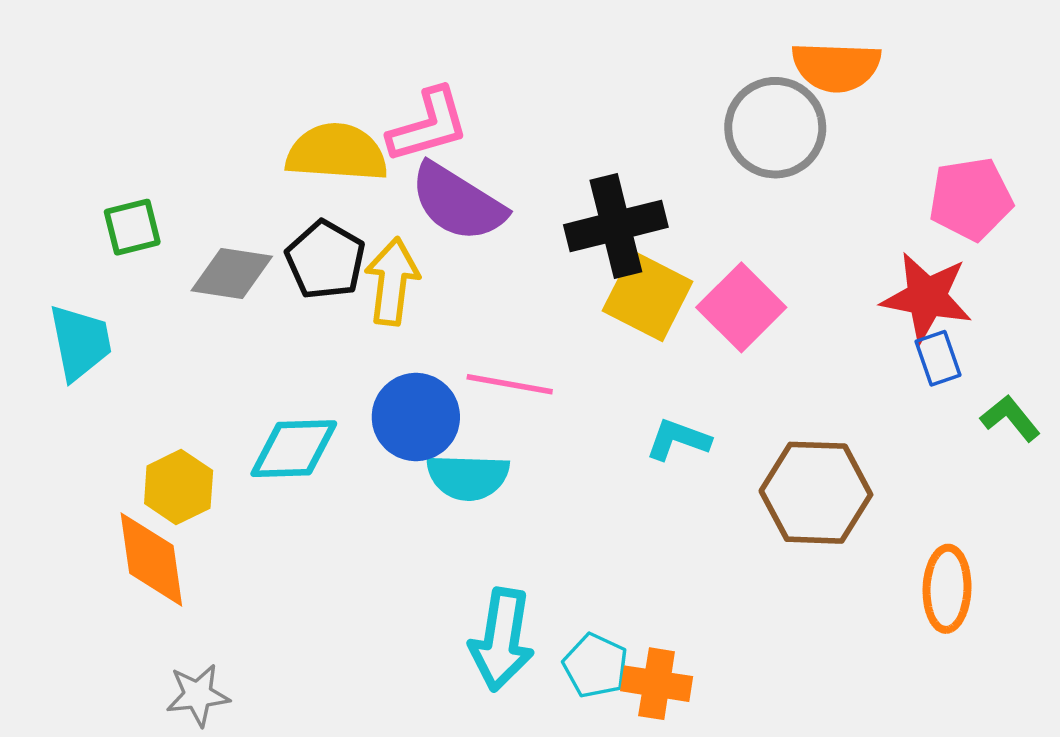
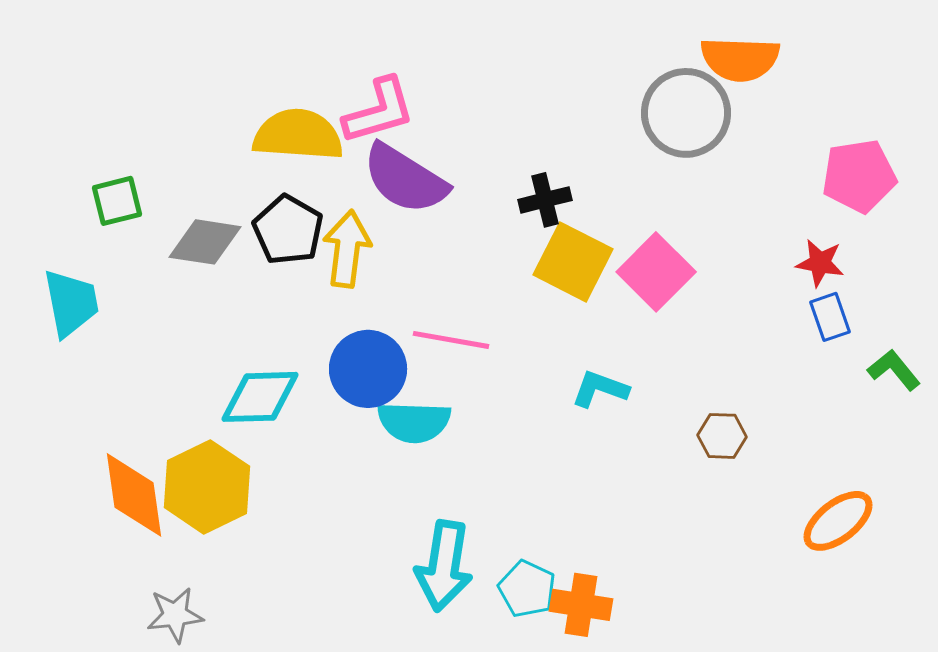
black cross: (616, 226) -> (545, 200), size x0.6
red star: (927, 297) -> (820, 263), size x0.6
yellow hexagon: (179, 487) -> (207, 487), moved, size x1.4
brown hexagon: (816, 493) -> (722, 436), size x0.5
orange ellipse: (947, 589) -> (838, 521), turned 50

